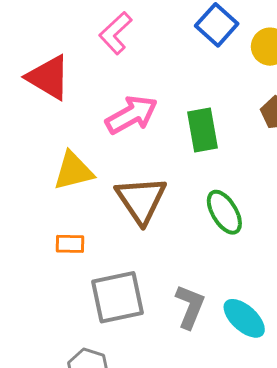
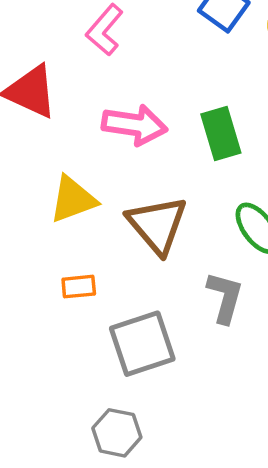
pink arrow: (131, 115) -> (135, 125), turned 44
gray L-shape: (190, 307) -> (225, 297), moved

